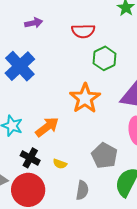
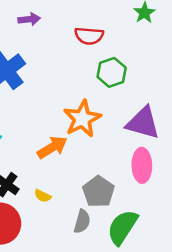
orange arrow: (47, 127) -> (52, 147), moved
gray semicircle: (82, 190) -> (82, 221), moved

